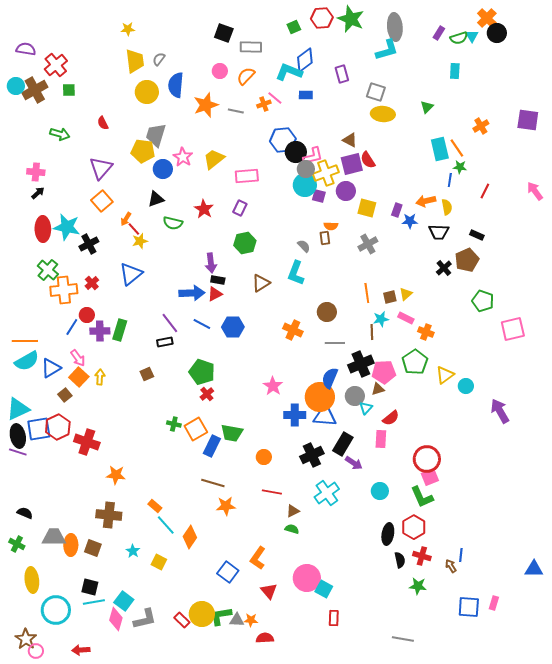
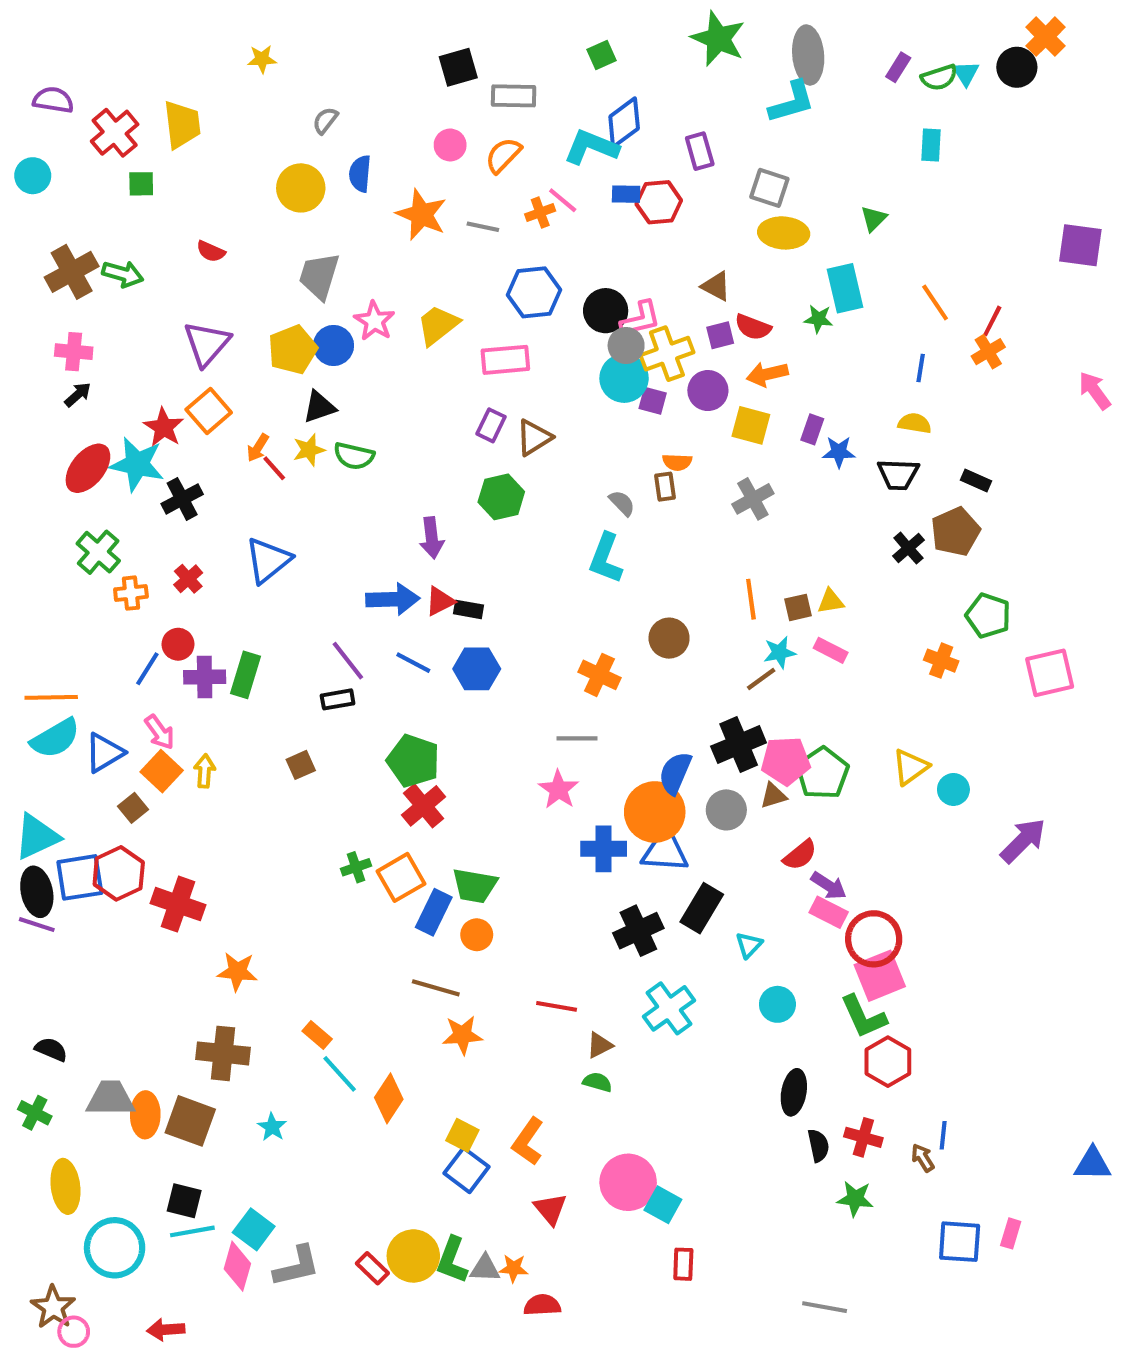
red hexagon: (322, 18) -> (659, 202), moved
orange cross: (487, 18) -> (1046, 37), moved
black square: (224, 33) -> (458, 67), turned -36
yellow trapezoid: (135, 61) -> (182, 125), moved
blue semicircle: (176, 85) -> (360, 174), size x0.7
brown cross: (35, 90) -> (72, 272), moved
orange star: (206, 105) -> (421, 215), turned -30
red semicircle: (103, 123) -> (211, 251), turned -40
orange cross: (481, 126) -> (988, 352), moved
blue hexagon: (283, 140) -> (534, 292), moved
cyan rectangle: (440, 149) -> (845, 288), moved
yellow pentagon: (143, 151) -> (293, 350), moved, turned -30
red semicircle: (368, 160) -> (753, 327), turned -36
purple square: (352, 164) -> (720, 335), size x0.6
green star: (460, 167) -> (818, 319), moved
red line: (485, 191) -> (992, 321), moved
orange arrow: (426, 201) -> (767, 374), moved
yellow semicircle: (447, 207) -> (915, 423), turned -70
red star: (204, 209) -> (164, 427), moved
red ellipse: (43, 229) -> (88, 468), turned 40
yellow star: (140, 241) -> (309, 450), moved
black rectangle: (218, 280) -> (469, 609), moved
brown triangle: (261, 283) -> (534, 438), moved
orange cross: (64, 290) -> (131, 593), size x0.6
yellow triangle: (406, 294) -> (831, 601), turned 32
brown line: (372, 332) -> (761, 679), turned 56
orange cross: (426, 332) -> (941, 661), moved
gray line: (335, 343) -> (577, 738), moved
green pentagon: (415, 362) -> (822, 773), moved
red cross: (207, 394) -> (424, 806), size x1.5
cyan triangle: (366, 408) -> (749, 945), moved
purple arrow: (500, 411) -> (1023, 841), turned 75
green cross: (174, 424) -> (356, 867), turned -32
pink rectangle: (381, 439) -> (829, 912), moved, turned -66
orange circle: (264, 457) -> (477, 935), moved
purple arrow: (354, 463) -> (829, 886), moved
pink square: (430, 477) -> (880, 976), size x1.4
red hexagon: (414, 527) -> (888, 1062), moved
brown square: (93, 548) -> (190, 1121), size x1.4
yellow square: (159, 562) -> (462, 1135), moved
green L-shape: (221, 616) -> (452, 1260), turned -60

